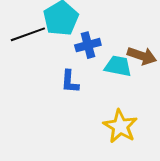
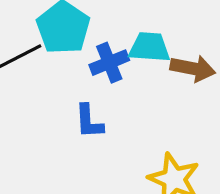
cyan trapezoid: (118, 66) -> (149, 47), moved

